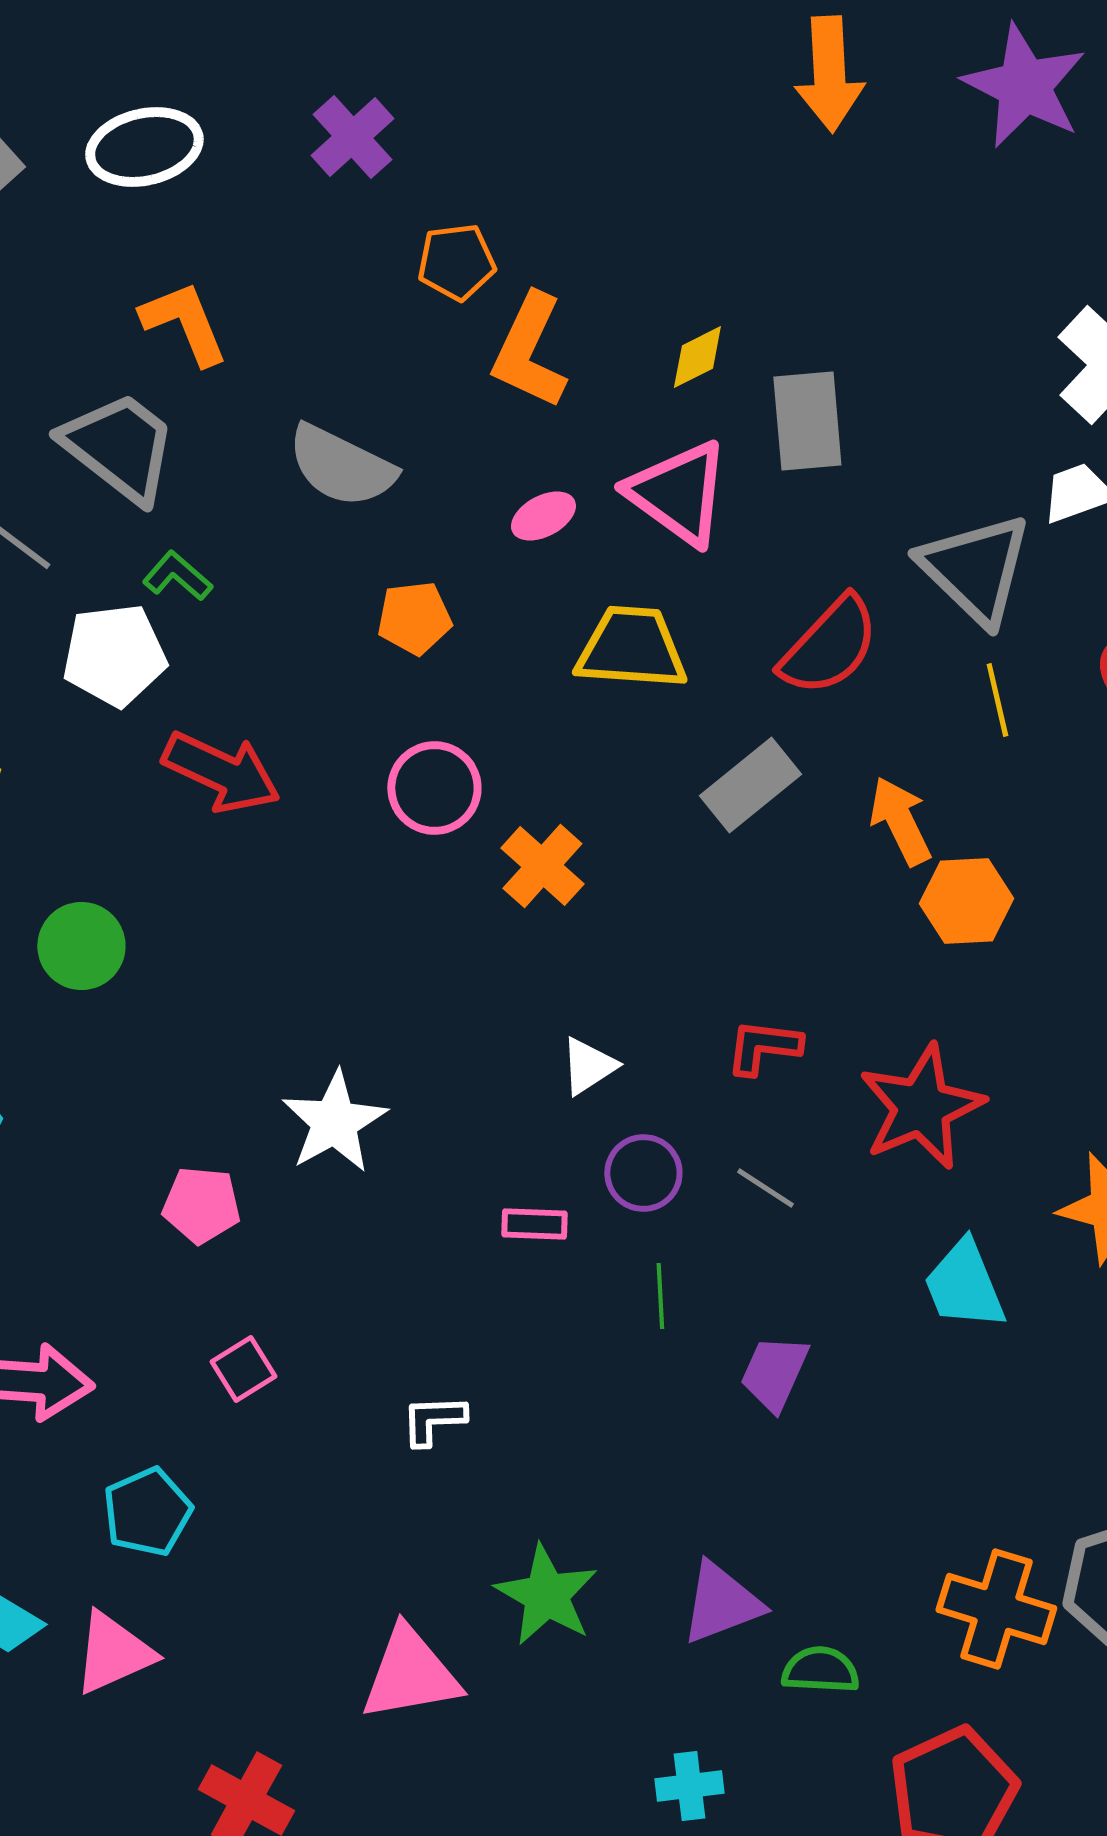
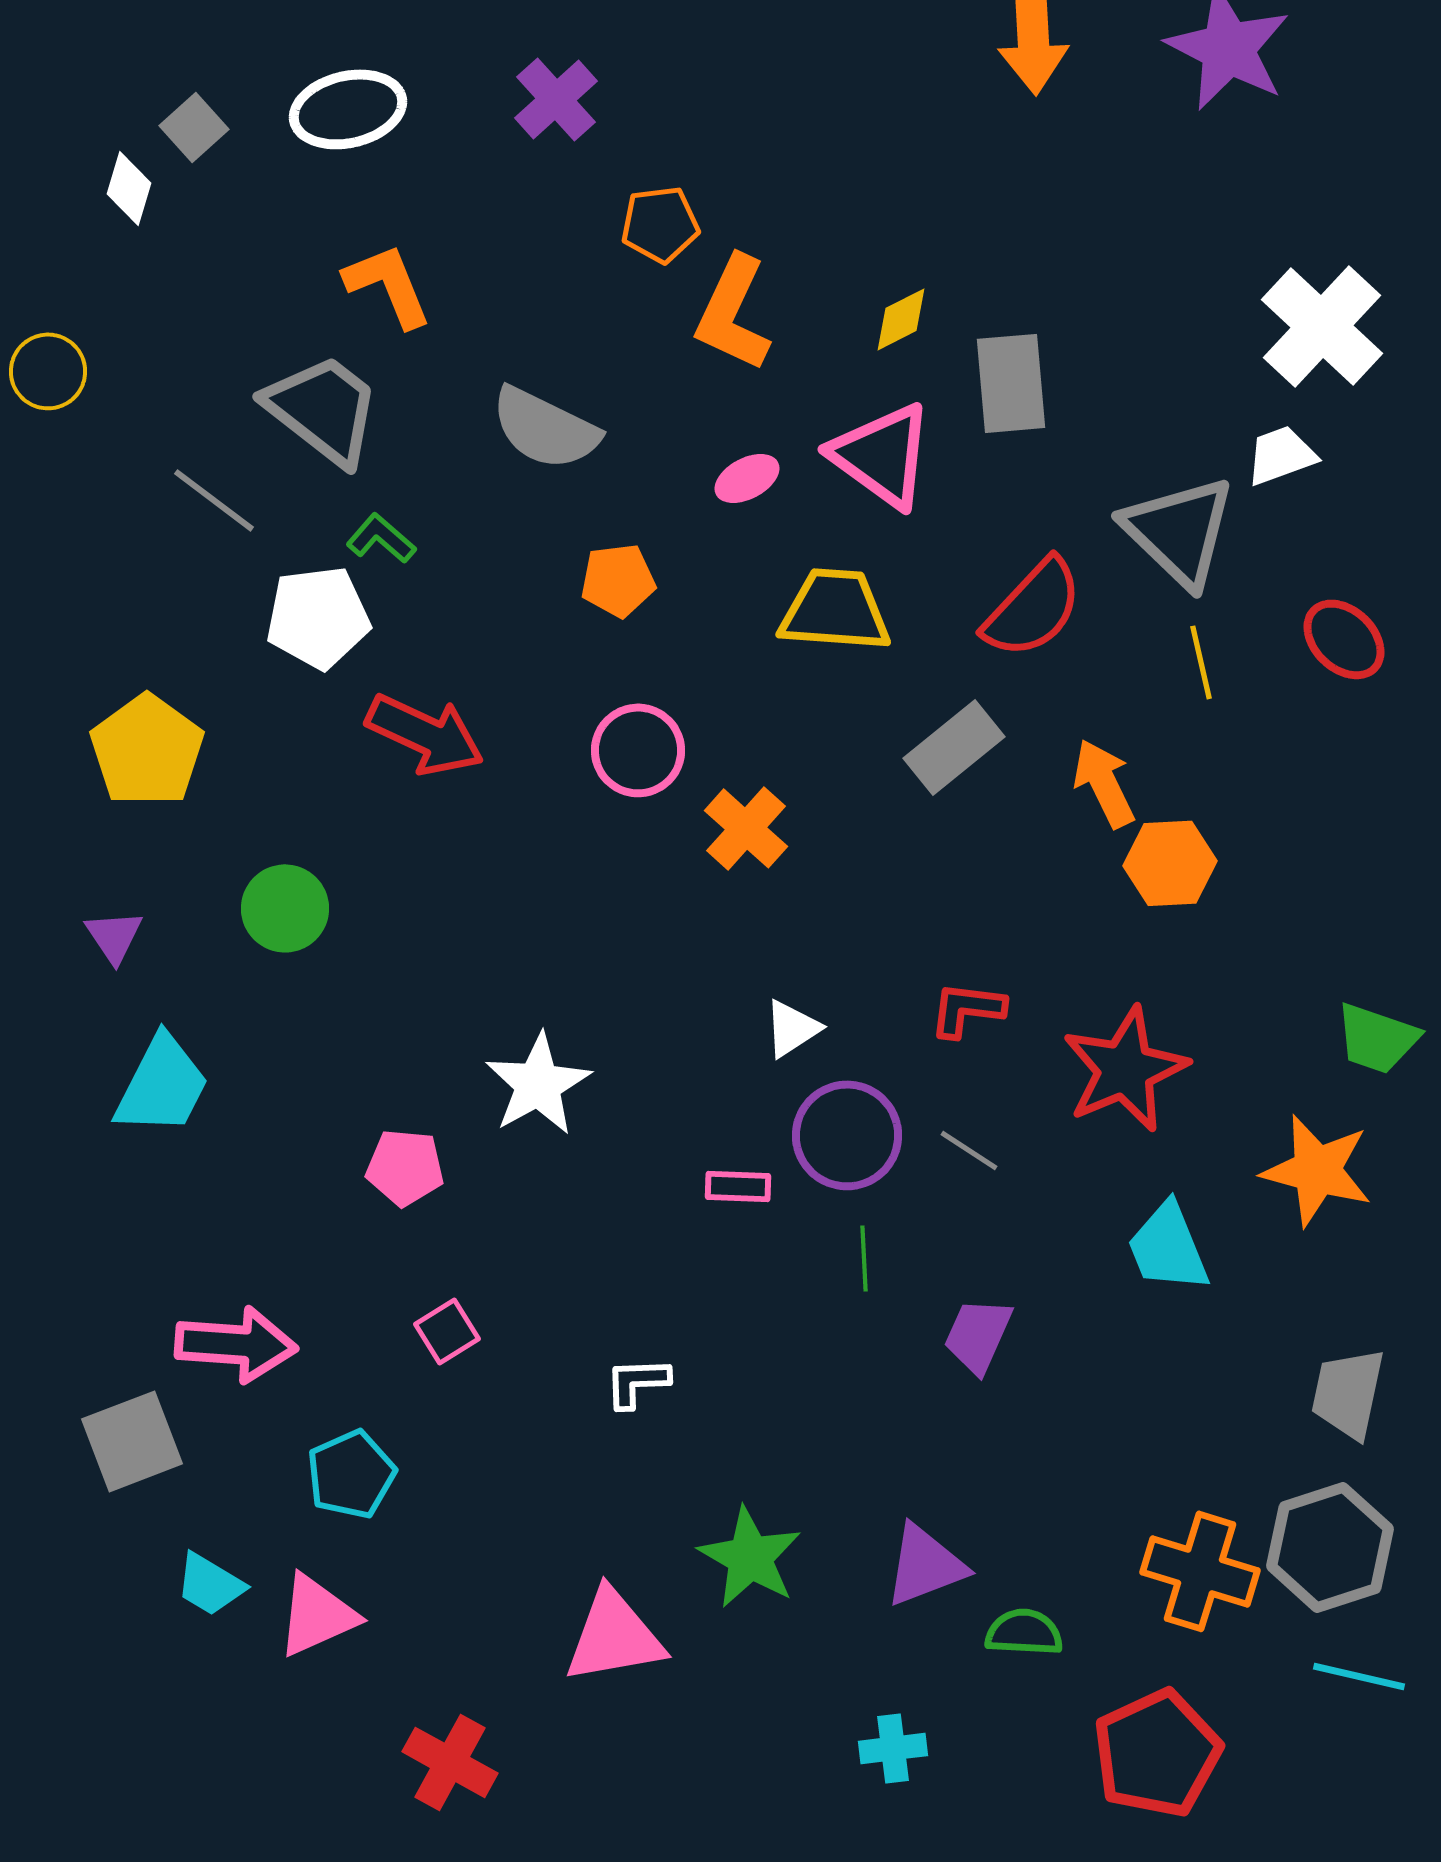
purple circle: (643, 1173) -> (847, 1135), size x1.4

